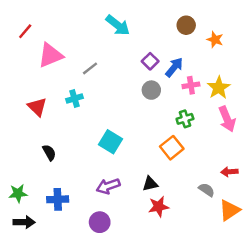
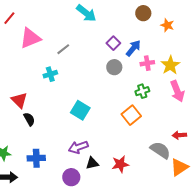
red triangle: (37, 107) -> (19, 100), moved
black triangle: (150, 184) -> (92, 163), moved
gray semicircle: (207, 190) -> (160, 150), size x1.5

